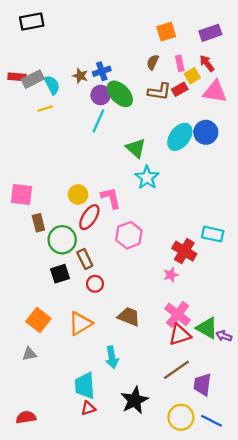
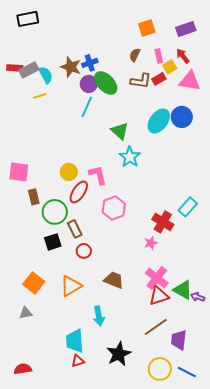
brown star: (80, 76) -> (71, 67), size x1.5
cyan rectangle: (213, 234) -> (188, 207), turned -60

